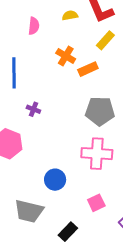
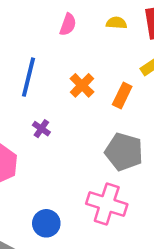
orange cross: (66, 56) -> (82, 85), moved
orange rectangle: (88, 69) -> (122, 95), turned -54

